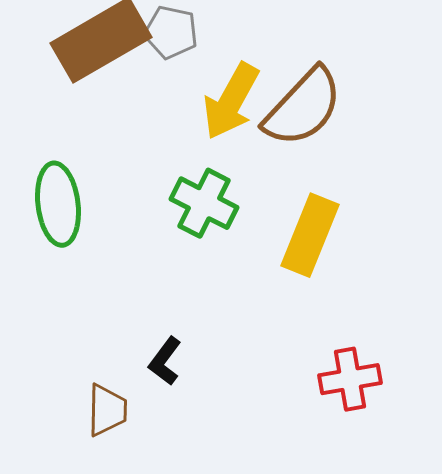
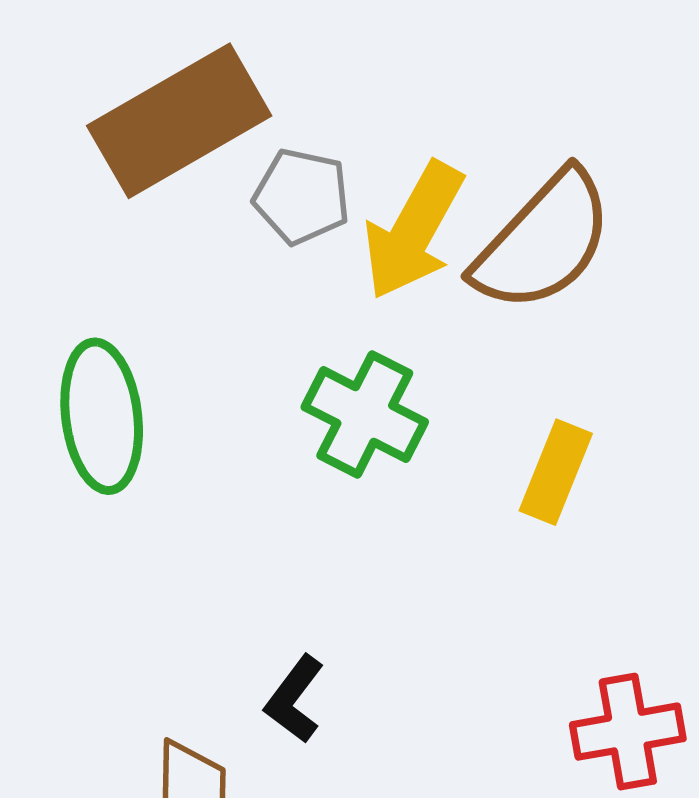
gray pentagon: (171, 32) -> (302, 196), moved
yellow rectangle: (310, 235) -> (556, 472), size x0.7

